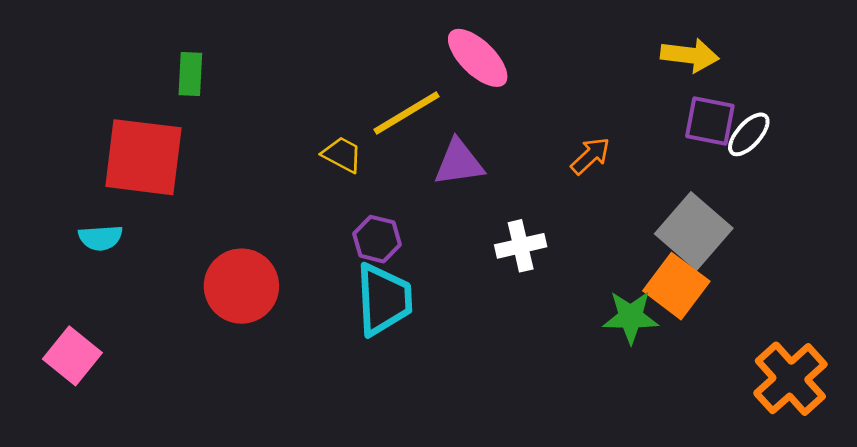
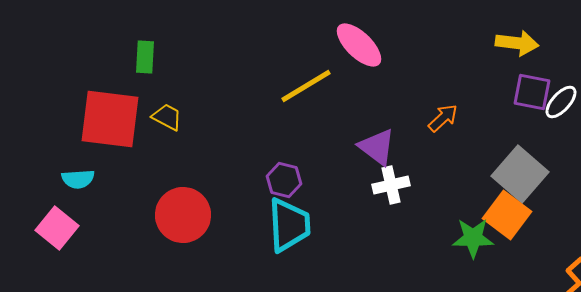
yellow trapezoid: (342, 155) -> (167, 117), moved
purple triangle: (459, 163) -> (377, 147), moved, turned 45
pink square: (72, 356) -> (57, 228), moved

